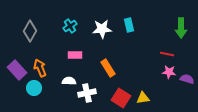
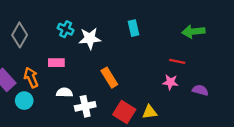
cyan cross: (70, 26) -> (66, 29), turned -32
green arrow: (181, 28) -> (193, 31), turned 84
white star: (102, 29) -> (90, 38), moved
pink rectangle: (75, 55) -> (56, 63), moved
pink star: (169, 72) -> (170, 82), moved

